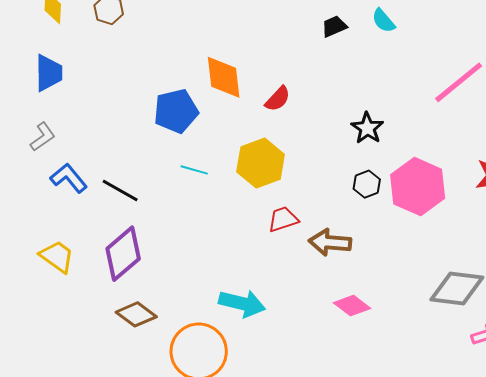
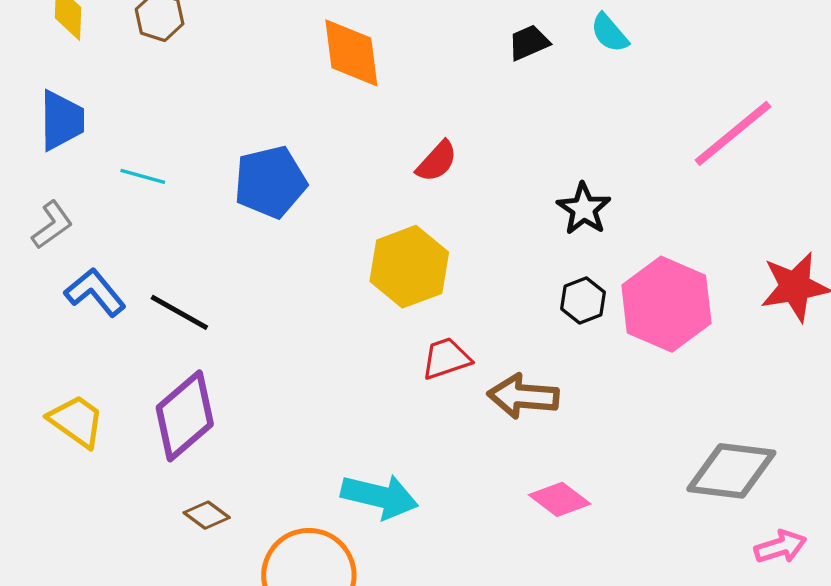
orange diamond: (224, 77) -> (351, 53), moved
cyan line: (194, 170) -> (143, 176), moved
brown diamond: (136, 314) -> (207, 515), size x0.7

